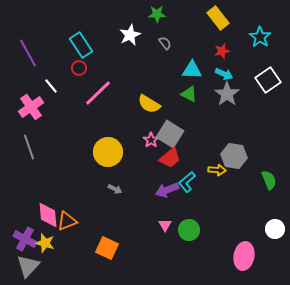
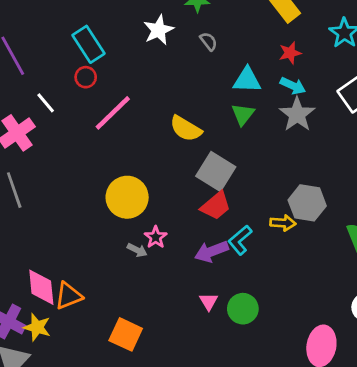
green triangle: (189, 94) -> (243, 114), turned 42
pink star: (151, 140) -> (156, 237), moved

